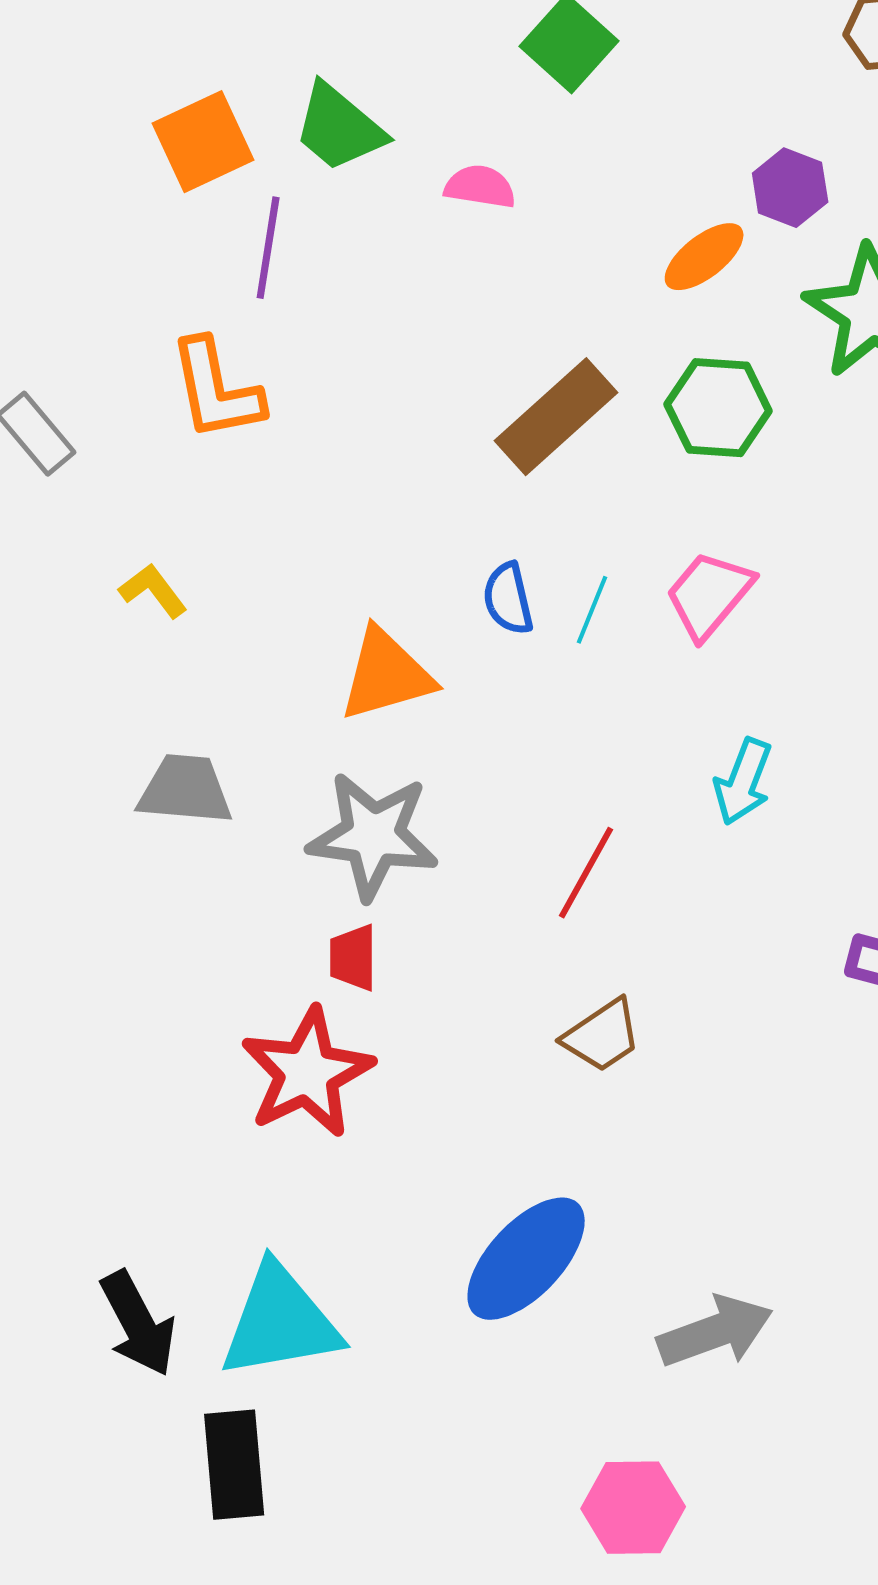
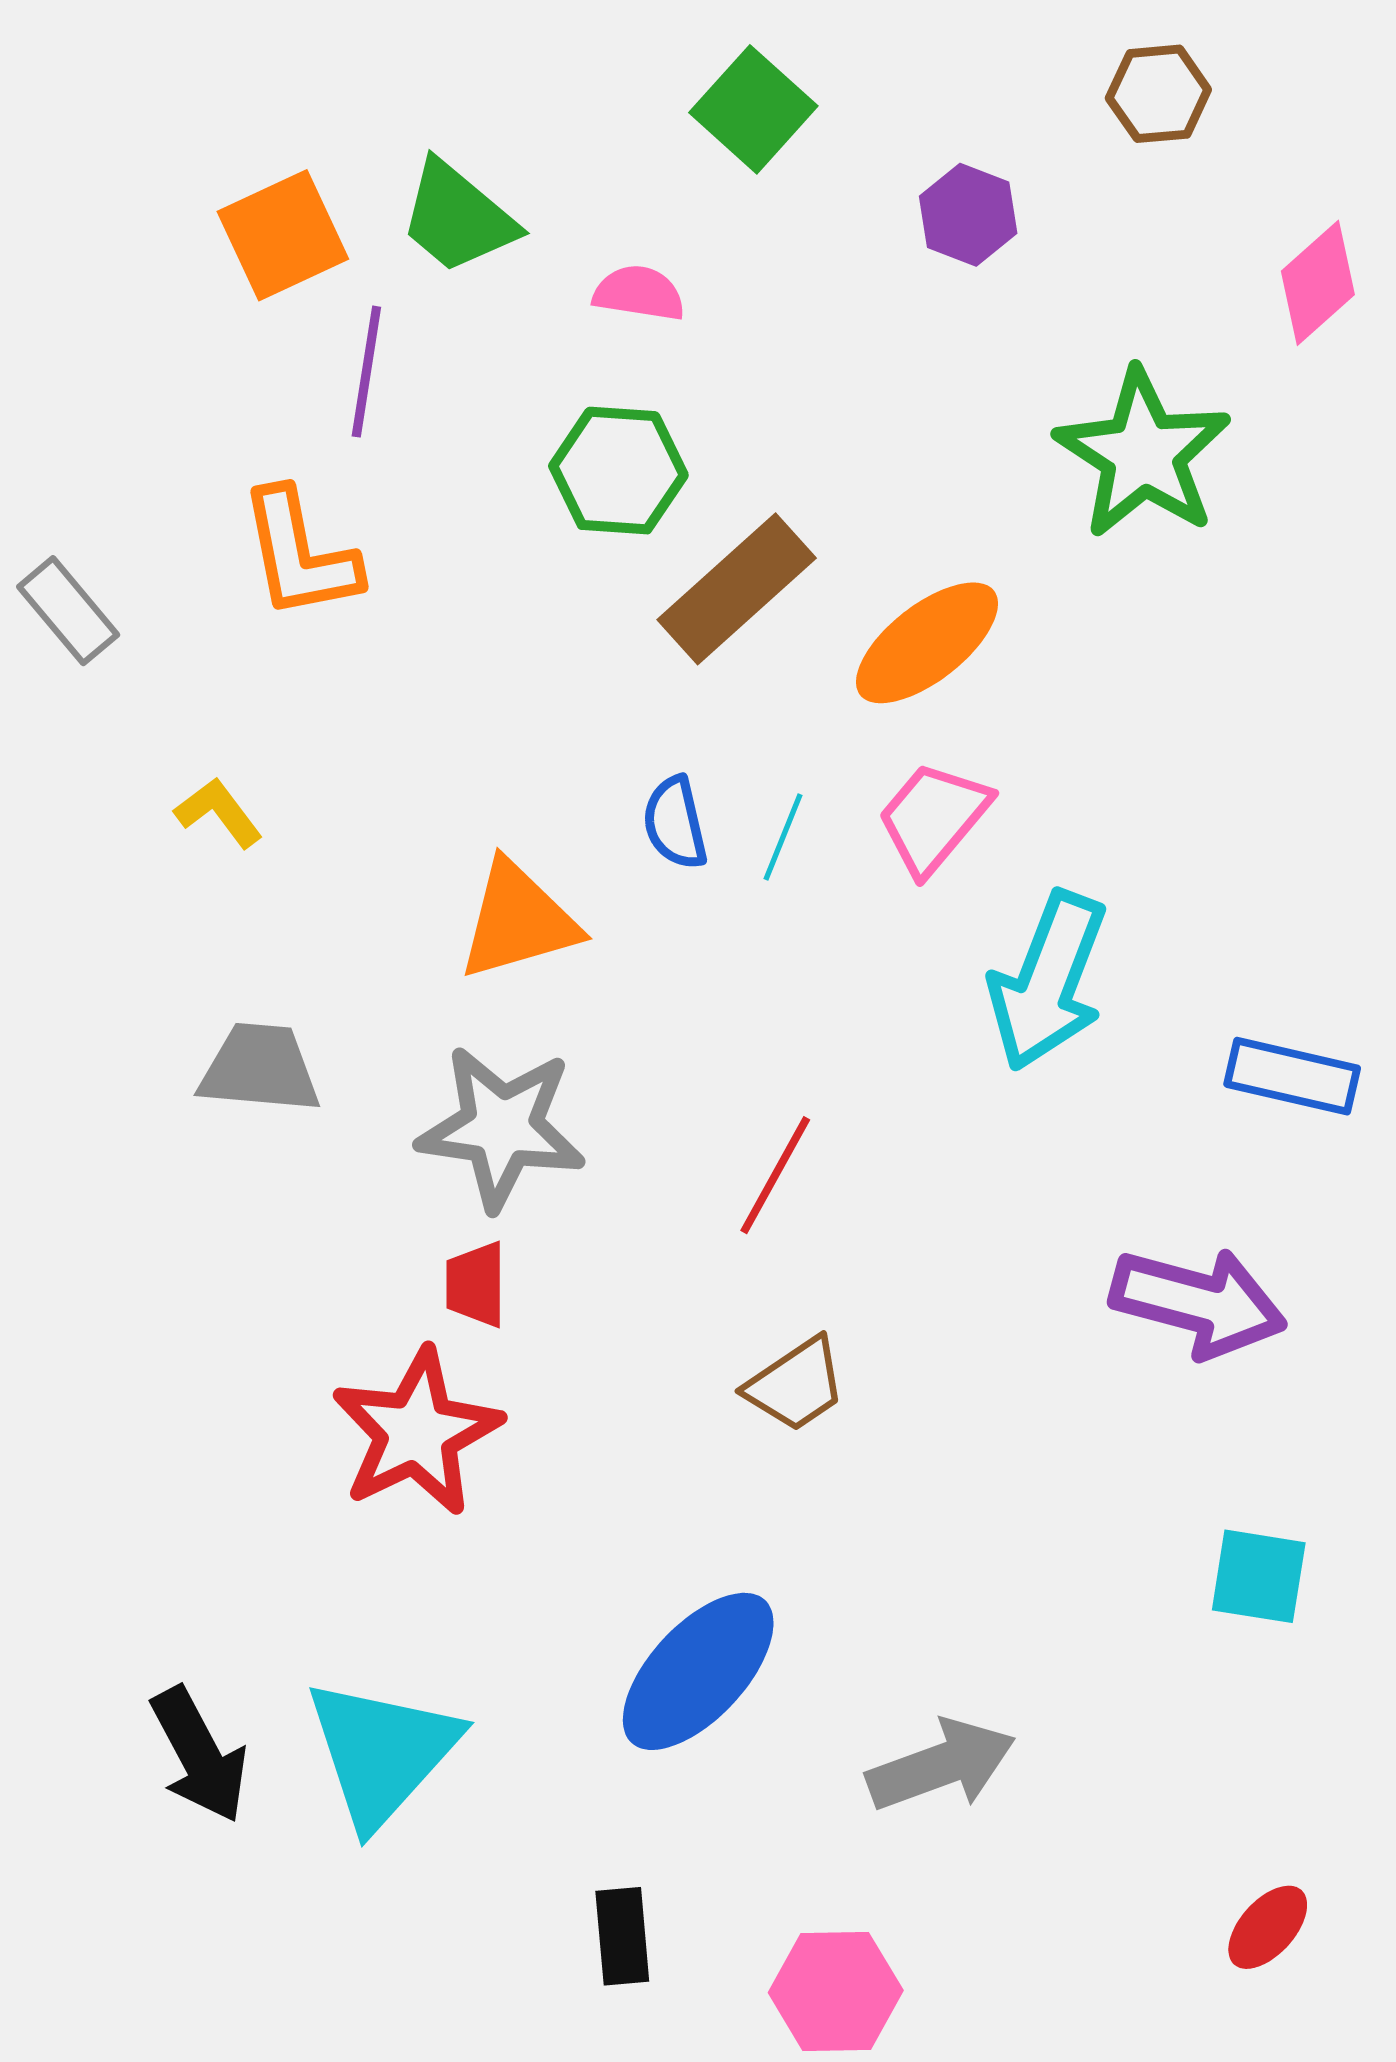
purple hexagon: (790, 188) -> (968, 215), moved
orange ellipse: (704, 257) -> (927, 643), moved, size x1.4
green hexagon: (718, 408) -> (618, 471), moved
cyan arrow: (743, 782) -> (1048, 981), moved, size x1.6
cyan triangle: (280, 1322) -> (382, 1752), turned -38
black rectangle: (234, 1465) -> (622, 1936), moved, size x0.7

